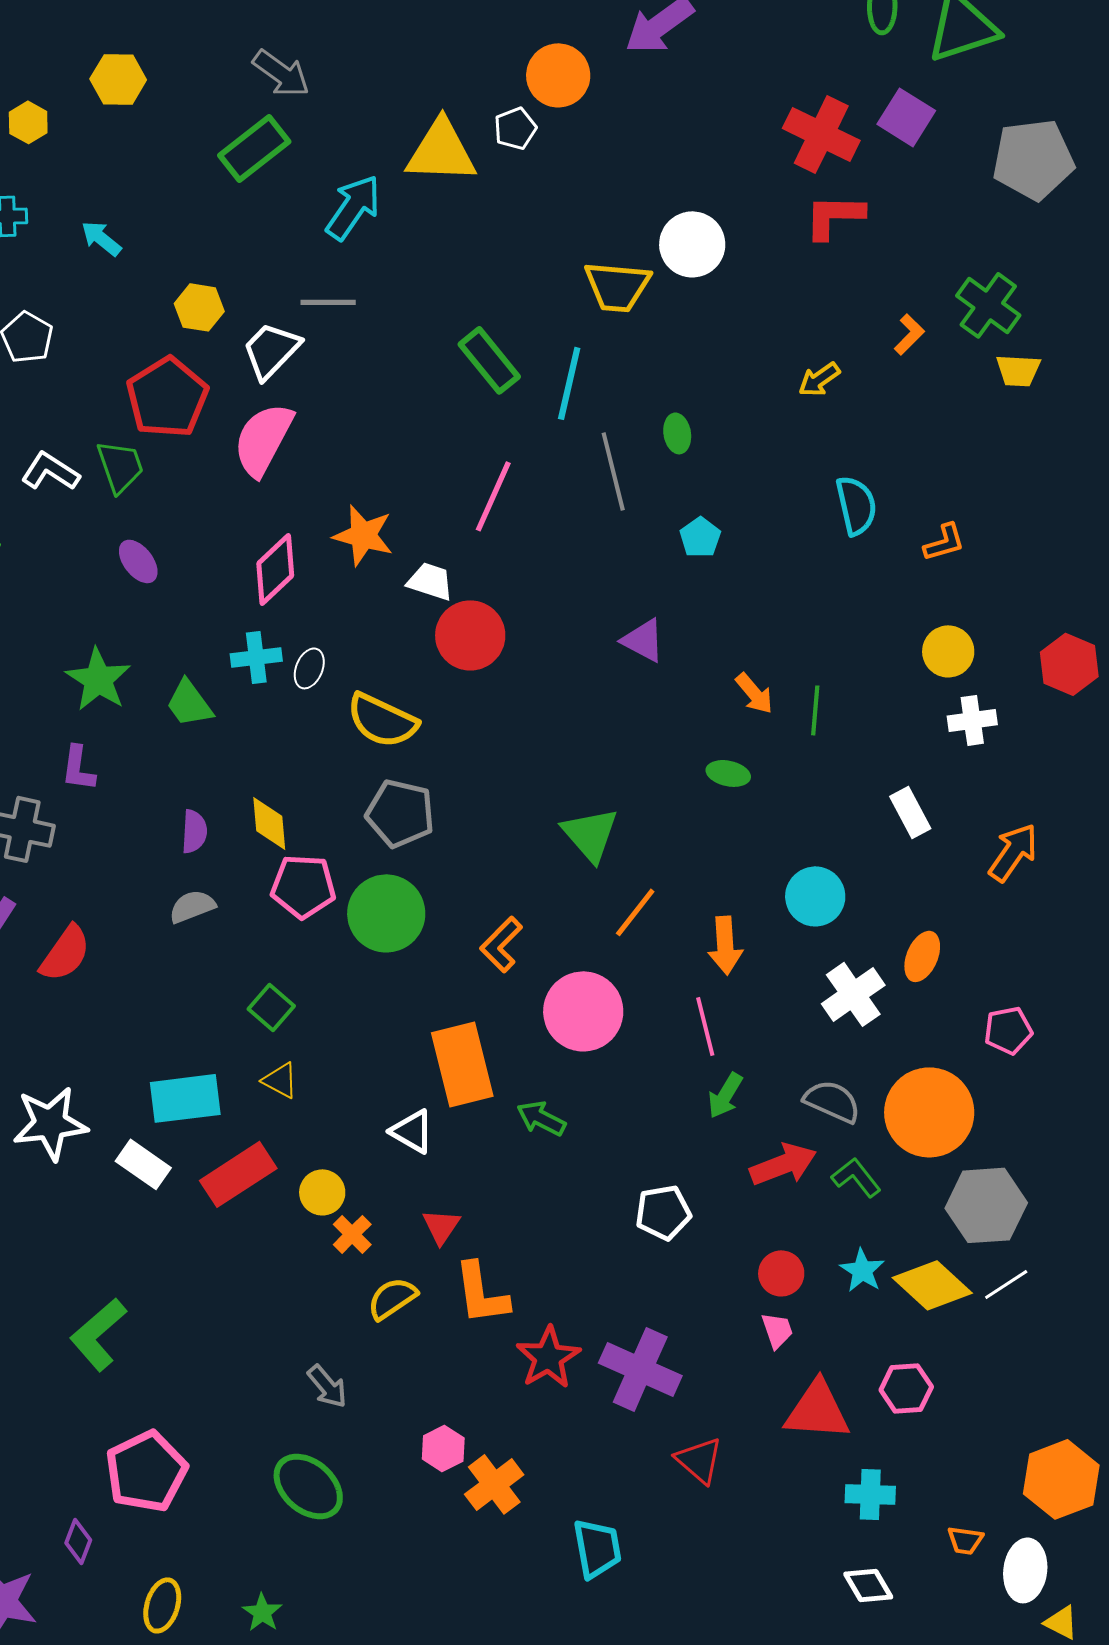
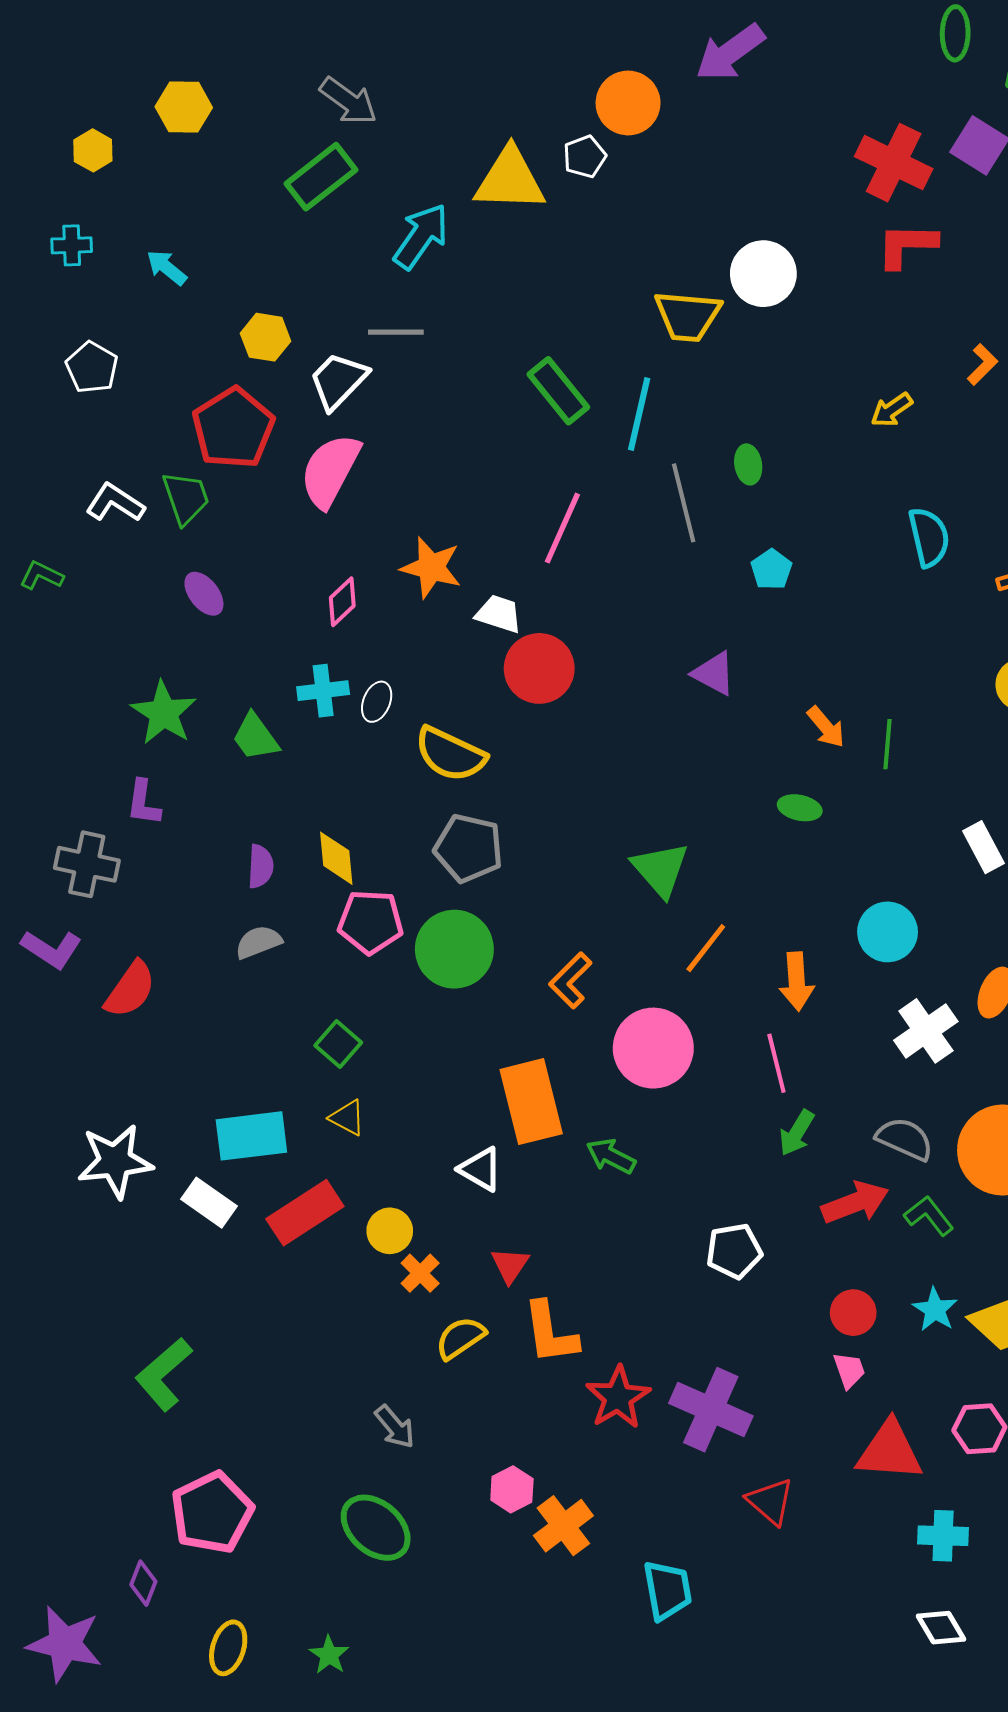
pink diamond: (275, 569) -> (342, 602), size x0.7

